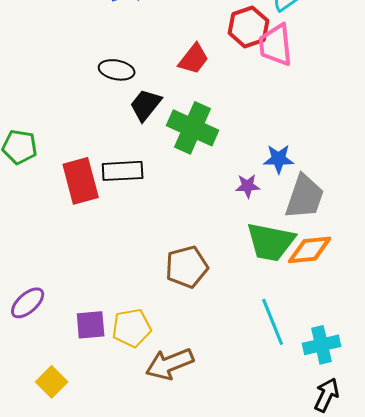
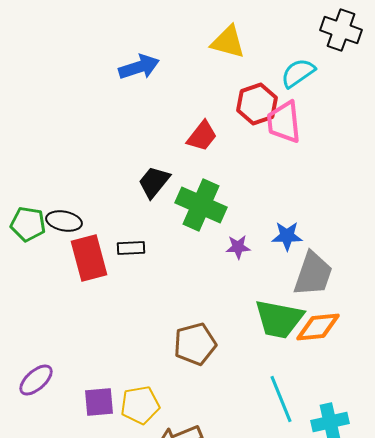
black ellipse: (117, 70) -> (64, 221), moved
black rectangle: (123, 171) -> (131, 248), size x0.7
purple star: (248, 186) -> (238, 247), moved

